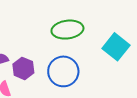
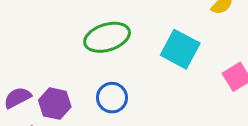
blue circle: (63, 71) -> (112, 98), size x0.7

